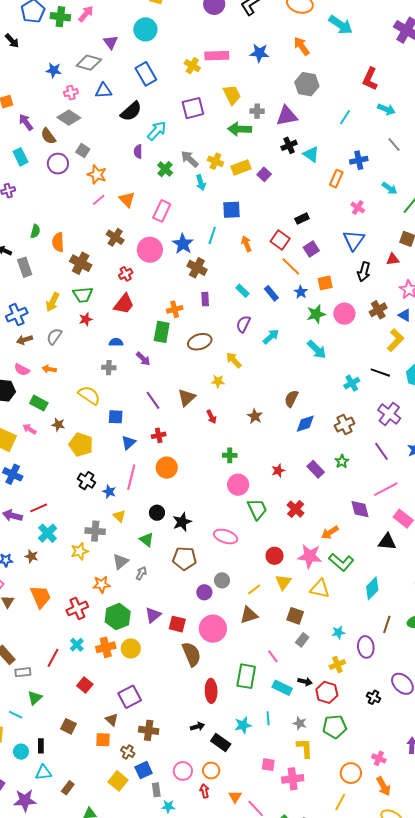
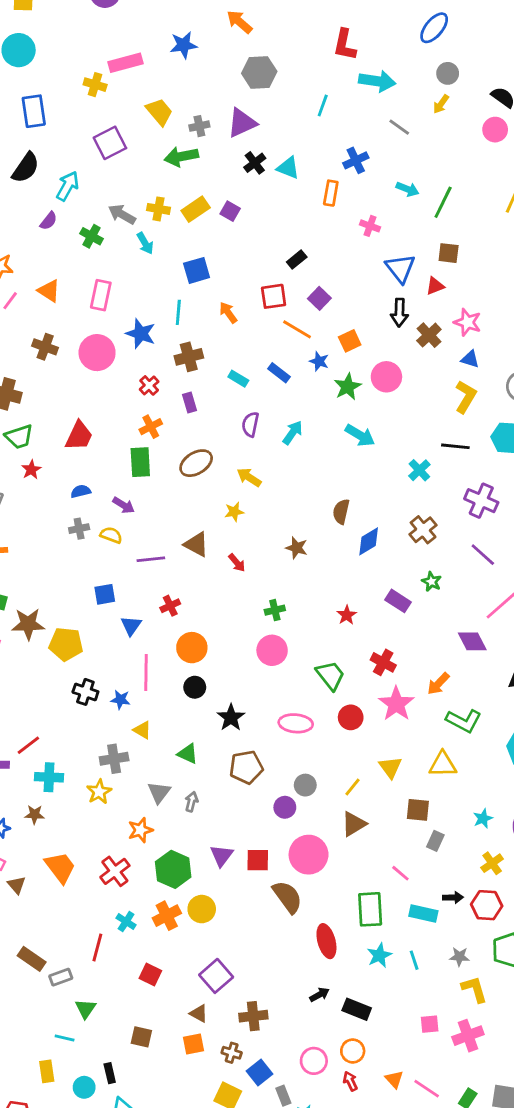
blue rectangle: (146, 74) -> (34, 111), turned 35
cyan arrow: (386, 109) -> (377, 81), size x1.4
purple semicircle: (138, 151) -> (49, 221), turned -128
red square: (280, 240) -> (274, 296), turned -30
blue triangle: (354, 240) -> (400, 268), moved
brown cross: (197, 268) -> (189, 357), moved, turned -30
red cross: (126, 274) -> (149, 385), moved
brown cross: (378, 310) -> (429, 335), moved
yellow semicircle: (89, 395) -> (111, 535), moved, size x0.7
brown triangle: (187, 398) -> (196, 544), turned -36
purple line: (153, 400) -> (151, 559), turned -48
brown star: (58, 425) -> (28, 624), size x1.6
pink circle: (238, 485) -> (272, 650), moved
black circle: (157, 513) -> (195, 687), moved
cyan cross: (48, 533) -> (49, 777), turned -30
red circle: (275, 556) -> (351, 717), moved
pink star: (310, 556) -> (396, 704), moved, turned -30
cyan star: (243, 725) -> (379, 955), moved

